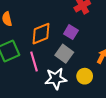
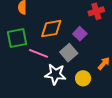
pink line: (34, 61) -> (38, 53), turned -66

